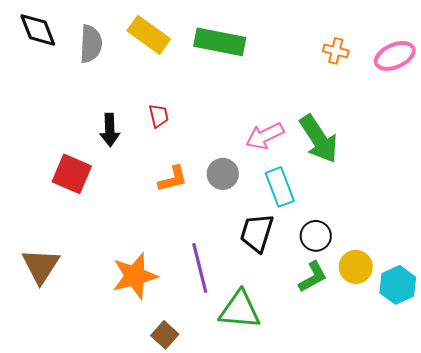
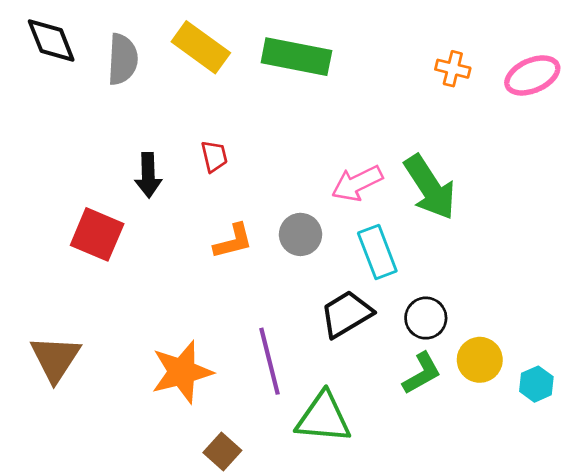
black trapezoid: (257, 233) -> (346, 314), turned 42
cyan hexagon: (398, 285) -> (536, 384), size x0.7

